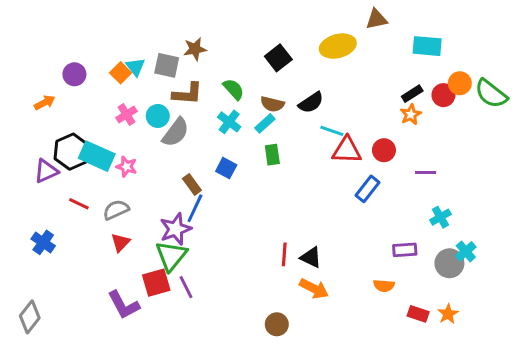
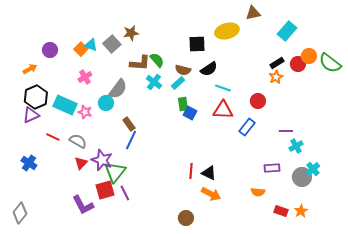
cyan rectangle: (427, 46) -> (287, 31), turned -54
black square: (278, 58) -> (197, 44), moved, turned 36
gray square: (167, 65) -> (112, 44), turned 36
cyan triangle: (135, 67) -> (91, 45), turned -32
brown L-shape: (187, 94) -> (140, 63), moved
cyan circle: (158, 116) -> (106, 103), moved
red triangle: (347, 150) -> (223, 110), moved
black hexagon: (71, 152) -> (36, 97), moved
blue square: (226, 168) -> (190, 113), moved
purple line: (426, 173) -> (286, 131), moved
gray semicircle: (116, 210) -> (78, 141), turned 54
purple star: (176, 229) -> (102, 160), moved, turned -30

